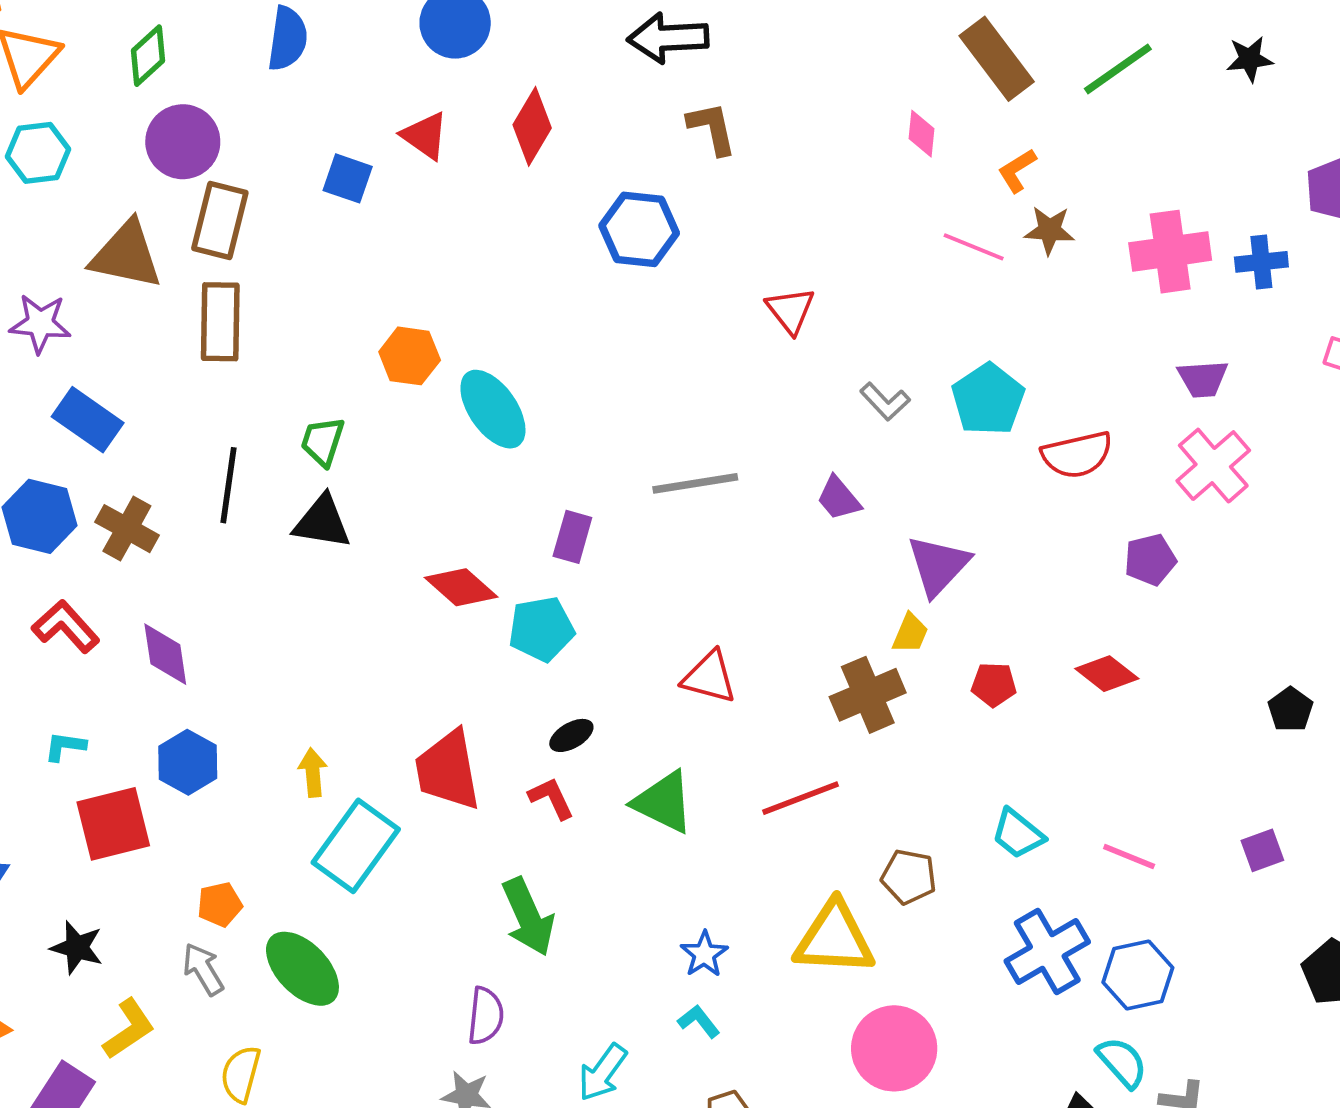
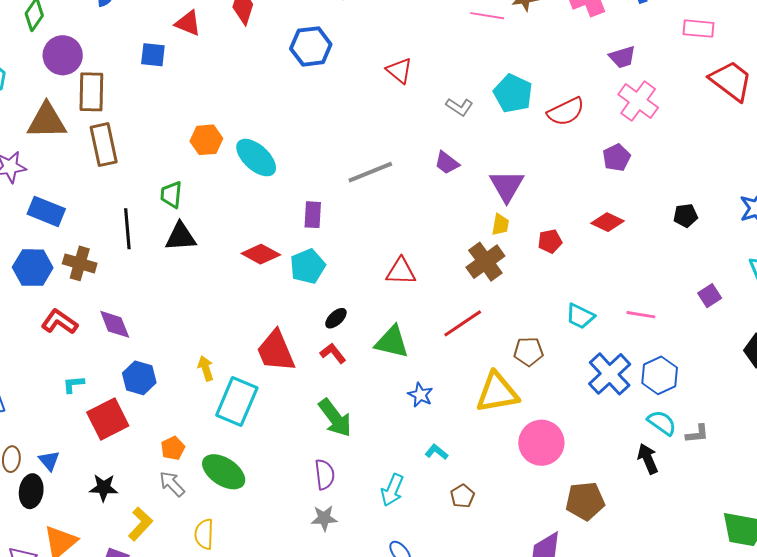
black pentagon: (1290, 709) -> (686, 216), moved, turned -30
blue star: (704, 954) -> (420, 395), moved

